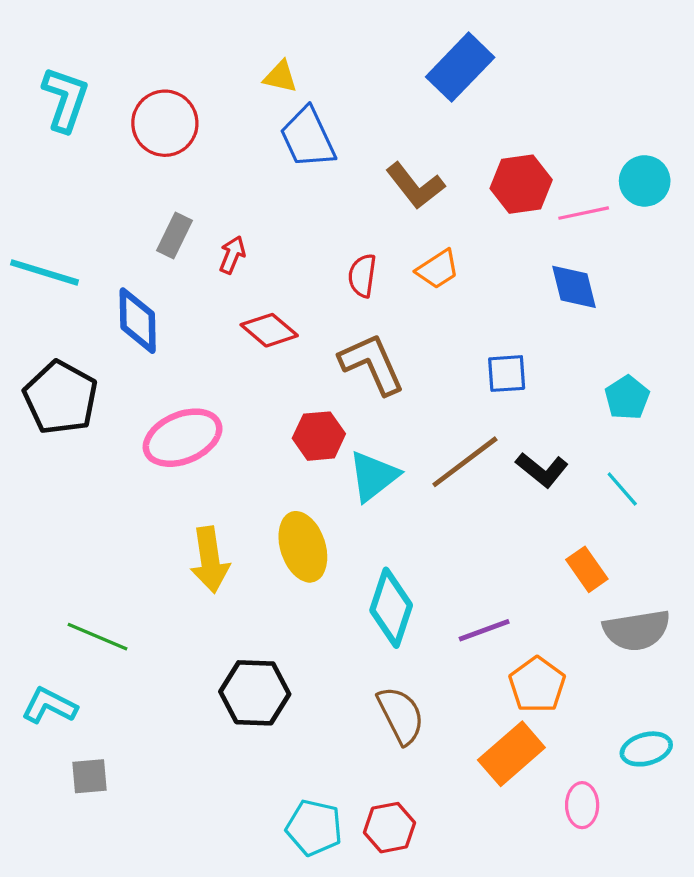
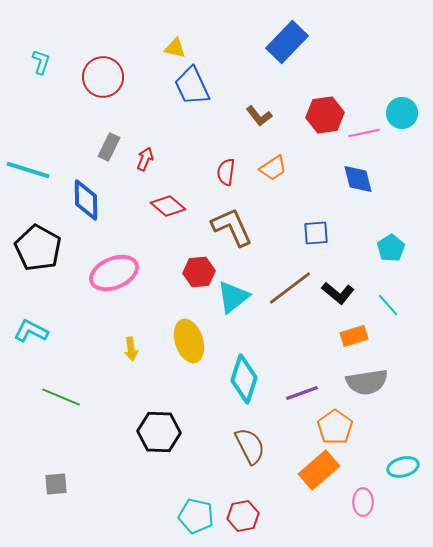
cyan L-shape: (65, 99) -> (41, 62), size x0.6
brown L-shape: (415, 186) -> (259, 116), size x0.7
yellow arrow: (210, 560) -> (131, 349), size x0.6
orange rectangle: (587, 569) -> (354, 336), moved, turned -72
gray semicircle: (637, 630) -> (367, 382), moved
cyan L-shape: (49, 706) -> (31, 331), moved

